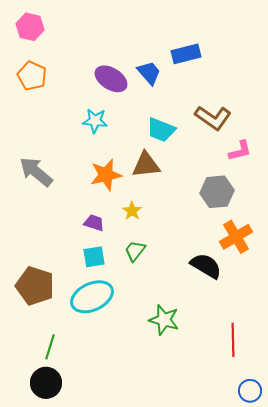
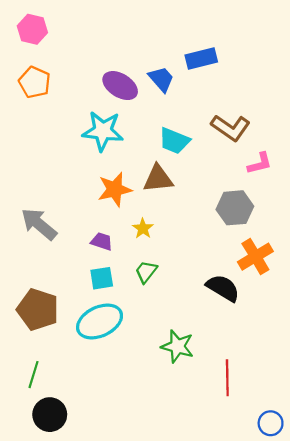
cyan star: (95, 121) -> (103, 131), size x1.5
gray arrow: (36, 172) -> (39, 224), moved
red line: (233, 340) -> (227, 378), moved
green line: (50, 347) -> (34, 375), moved

